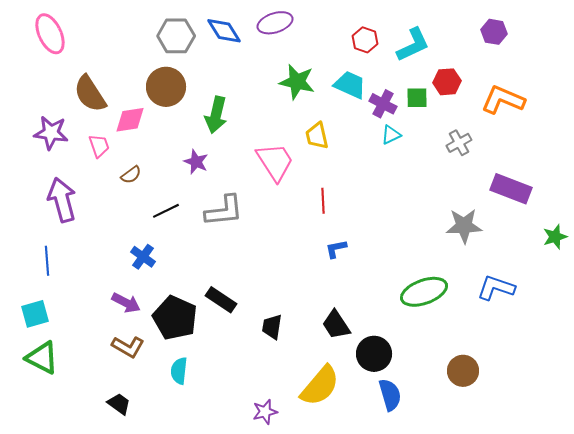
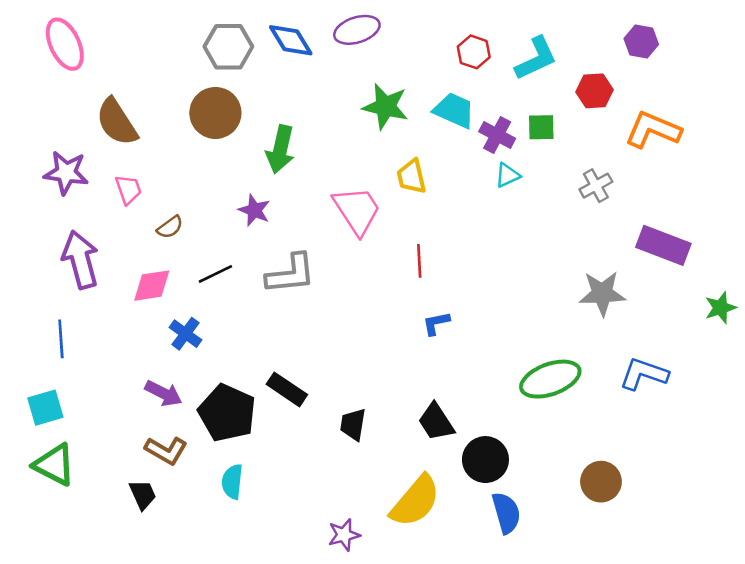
red hexagon: (447, 82) -> (594, 91), moved
pink diamond: (130, 120) -> (152, 286), moved
black trapezoid: (119, 404) -> (143, 495), moved, turned 30

